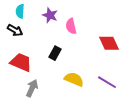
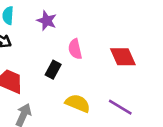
pink semicircle: (71, 26) -> (75, 49), moved

